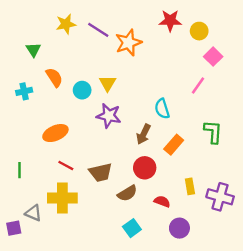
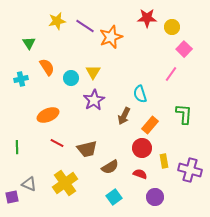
purple star: (109, 116) -> (94, 100), turned 30
red circle: (145, 168) -> (142, 148), moved
yellow cross: (62, 198) -> (65, 183), moved, turned -35

